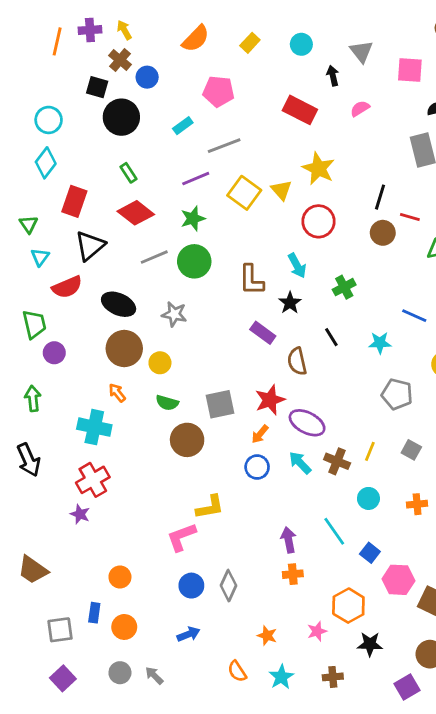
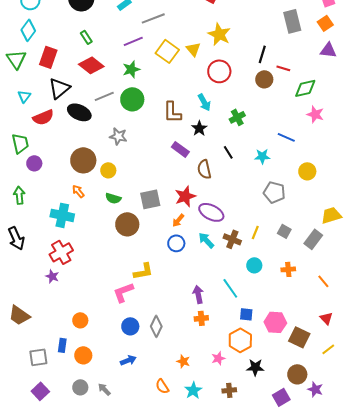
green triangle: (29, 224) -> (16, 59), moved, size x1.5
black ellipse: (119, 304) -> (79, 112), moved
blue square: (370, 553) -> (246, 314), moved, turned -32

